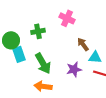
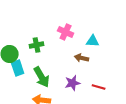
brown arrow: (83, 44) -> (82, 58), turned -40
cyan triangle: (95, 57) -> (93, 41), moved

